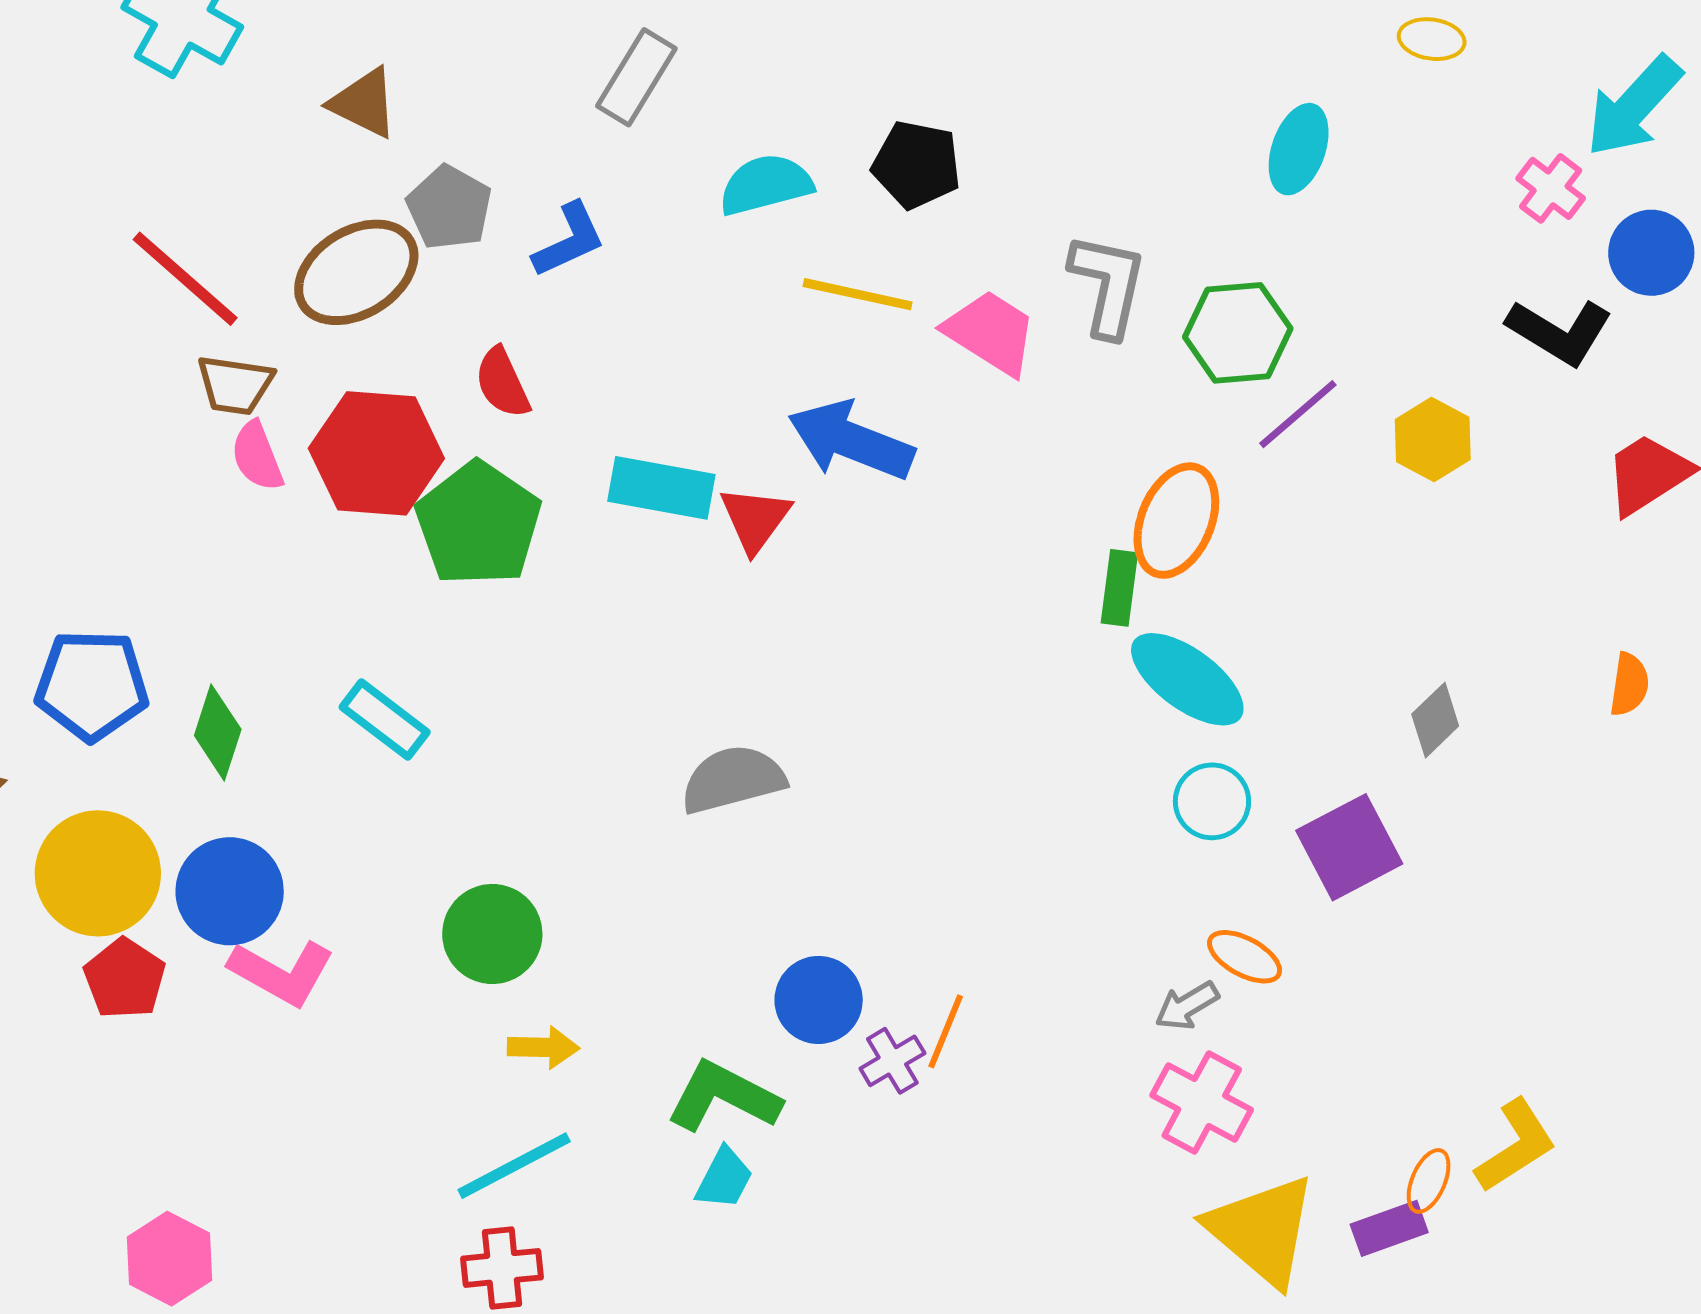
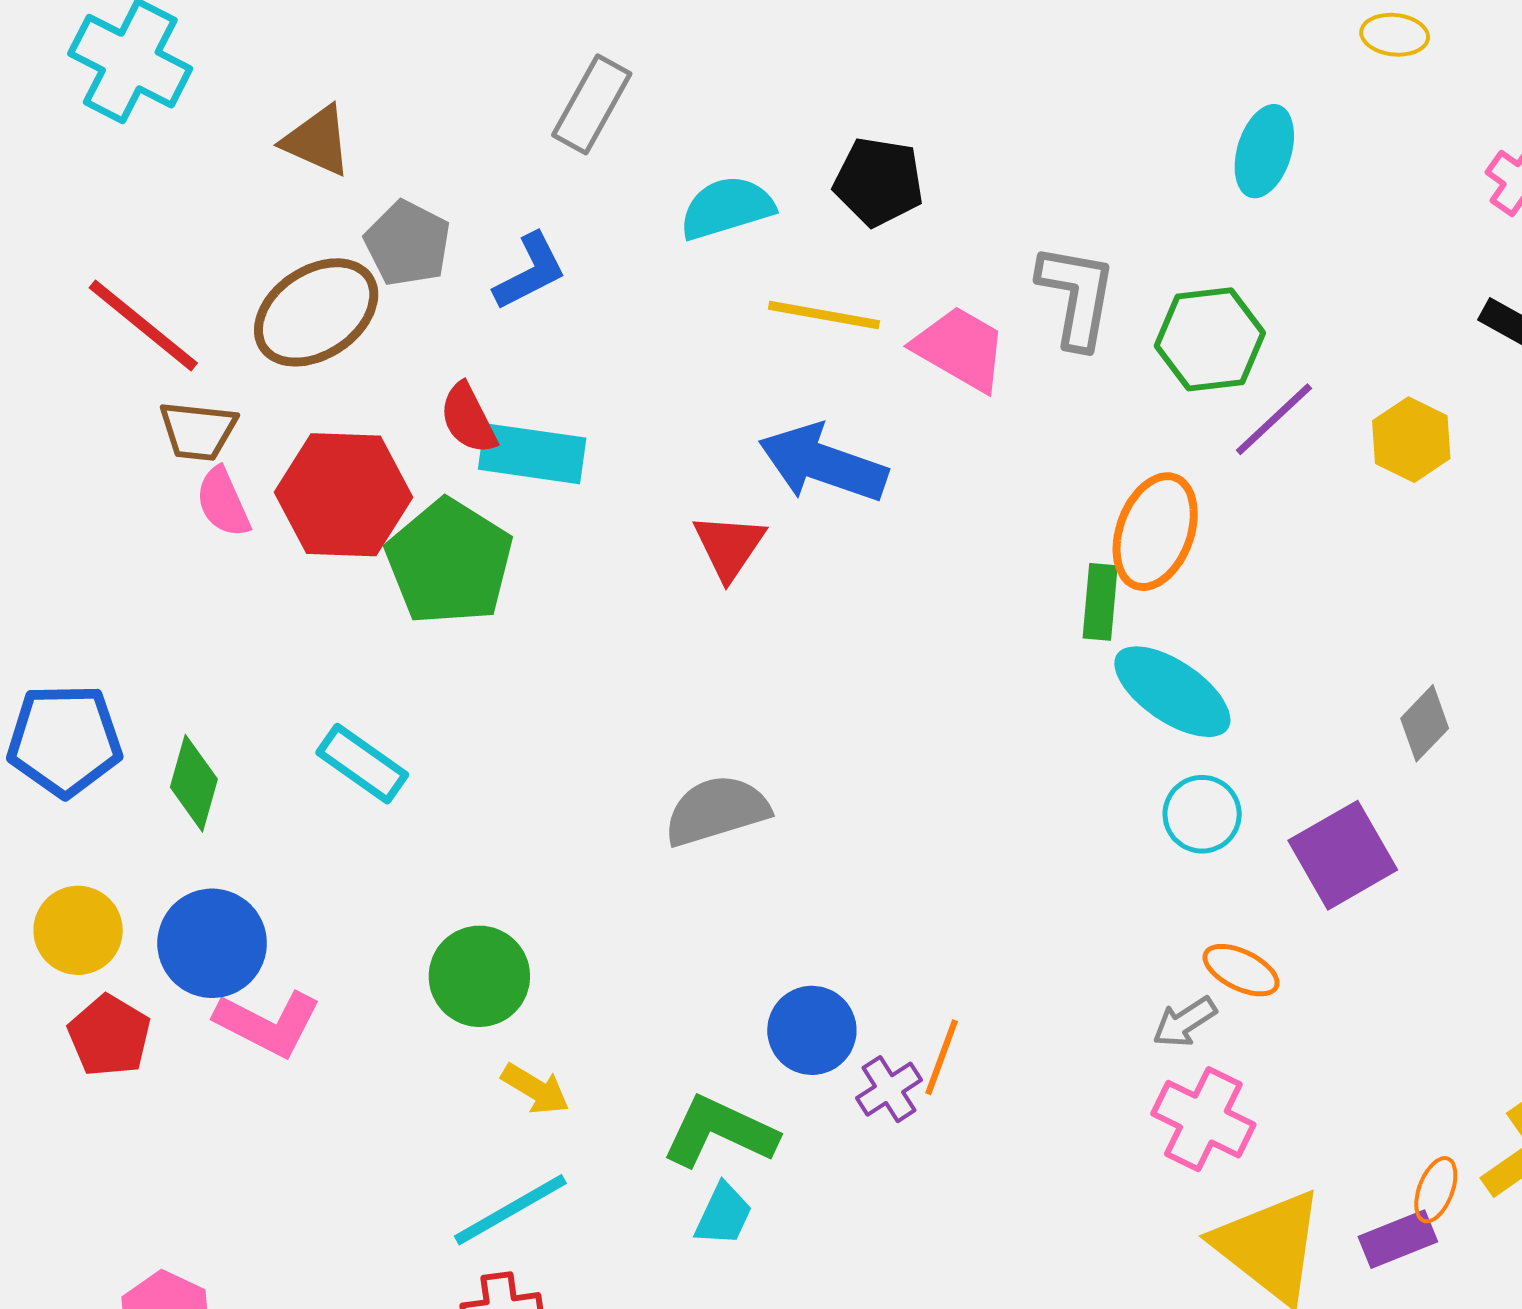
cyan rectangle: (661, 488) -> (532, 454), moved
yellow circle: (98, 873) -> (78, 930), size x0.7
yellow arrow: (543, 1047) -> (535, 1089), turned 32

